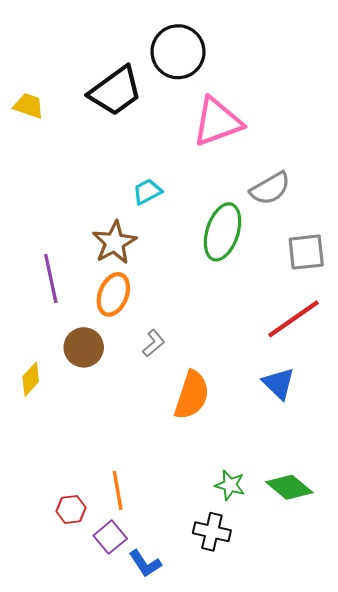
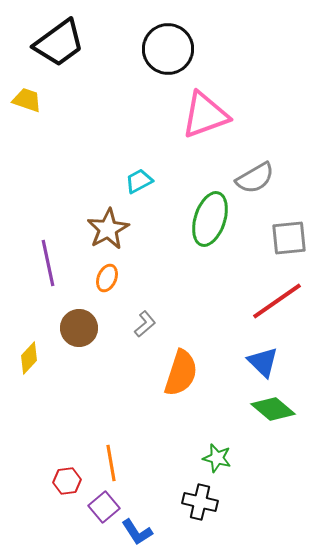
black trapezoid: (115, 91) -> (59, 43), moved
orange ellipse: (113, 294) -> (107, 278), size x0.7
green diamond: (289, 487) -> (273, 409), moved

